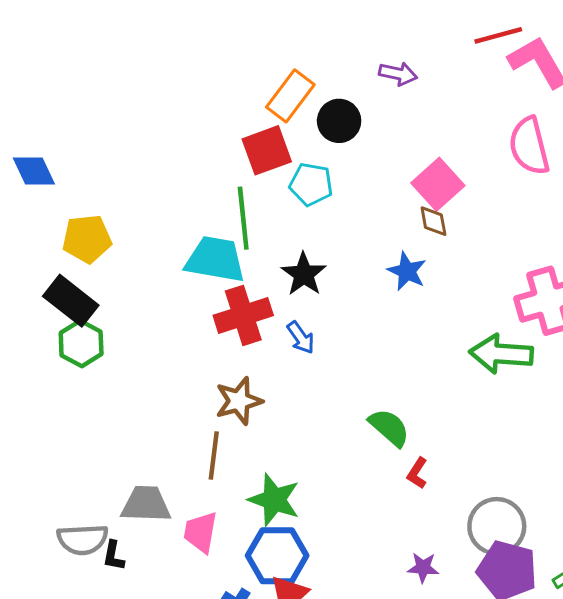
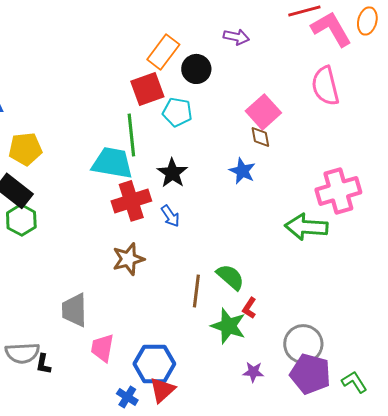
brown line: (214, 456) -> (196, 291), moved
green star: (274, 500) -> (228, 326), moved
gray trapezoid: (146, 504) -> (74, 310), moved, turned -93

